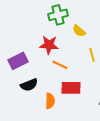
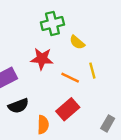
orange line: (60, 65) -> (70, 78), moved
red rectangle: (71, 88) -> (68, 109), turned -42

